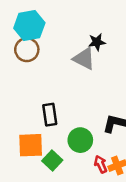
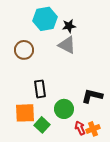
cyan hexagon: (29, 25) -> (45, 19), moved
black star: (97, 42) -> (69, 26), moved
brown circle: (27, 50) -> (24, 50), moved

